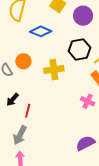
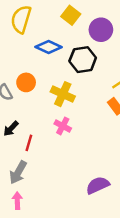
black hexagon: (79, 49) -> (83, 60), moved
yellow cross: (54, 70) -> (63, 94), turned 30
pink cross: (88, 101) -> (63, 126), moved

